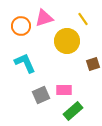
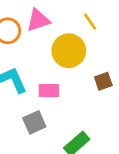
pink rectangle: (64, 90) -> (49, 91), moved

